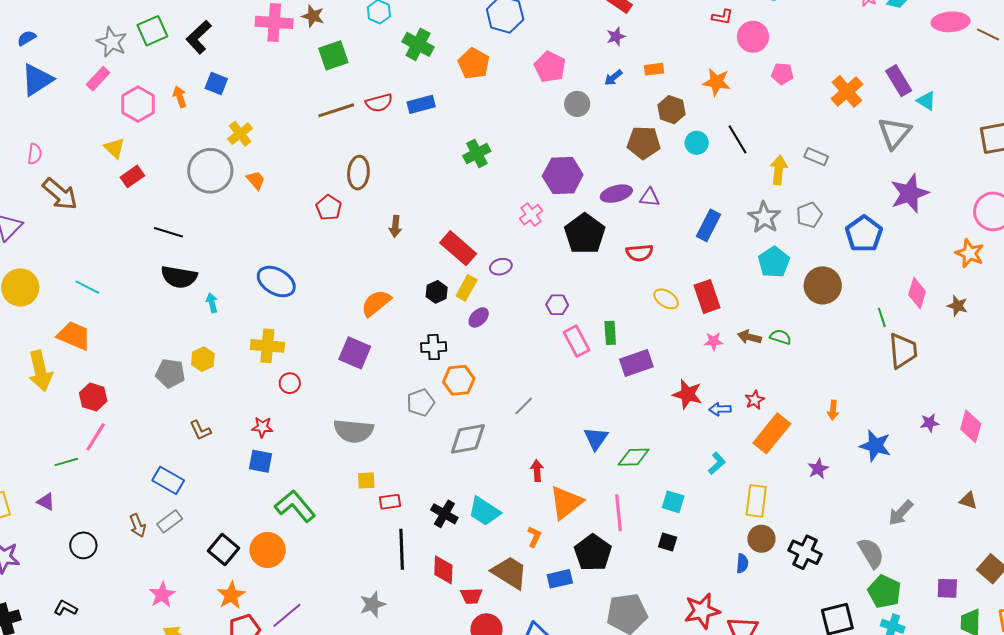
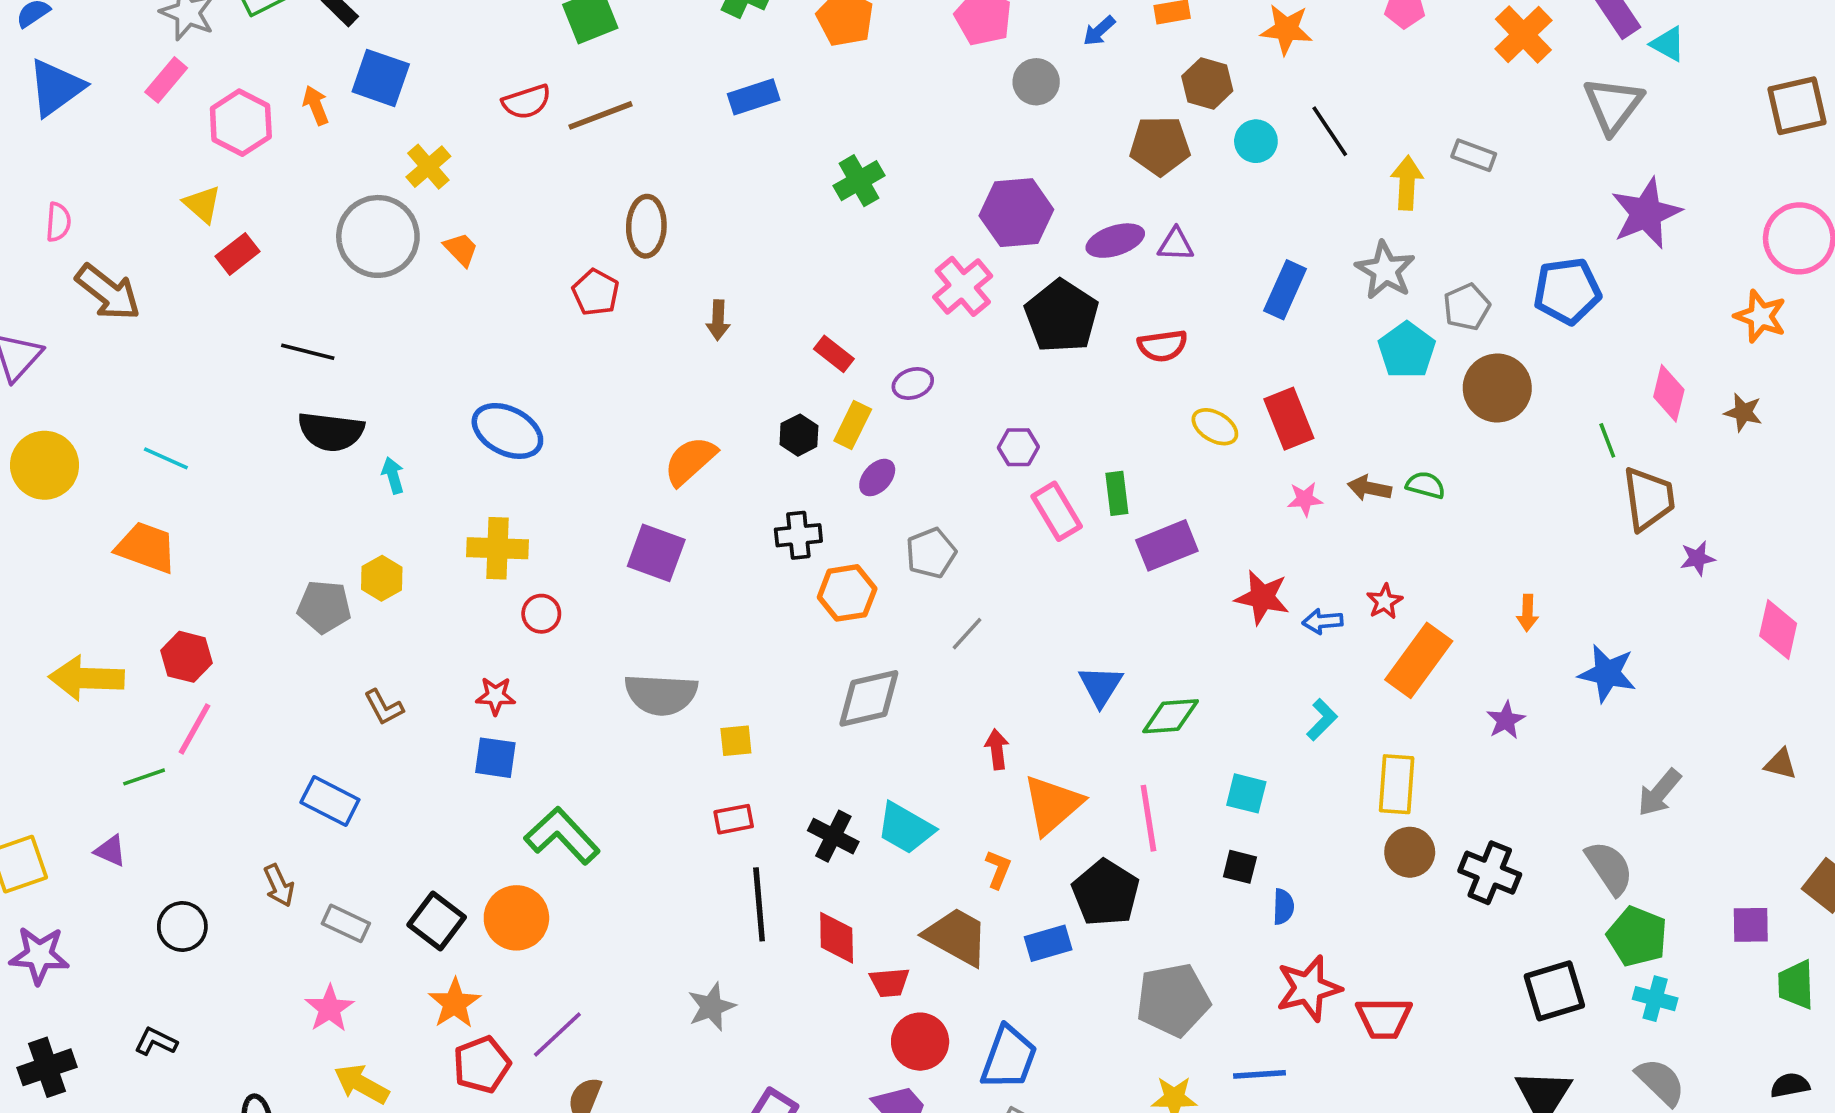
blue square: (216, 83) -> (381, 78), size x1.4
red semicircle: (379, 103) -> (527, 102), moved
pink cross: (531, 215) -> (963, 286), size x1.4
gray pentagon: (809, 215) -> (1467, 307), moved
blue pentagon: (864, 234) -> (1567, 291), turned 30
red rectangle: (458, 248) -> (834, 354), size x0.6
yellow arrow: (40, 371) -> (86, 678), moved, turned 108
gray pentagon: (421, 403) -> (931, 553), moved
purple star: (930, 423) -> (1697, 558), moved
yellow square: (366, 481) -> (736, 741), moved
gray rectangle: (170, 521) -> (346, 923), moved, turned 65
blue semicircle: (742, 563) -> (1283, 907), moved

